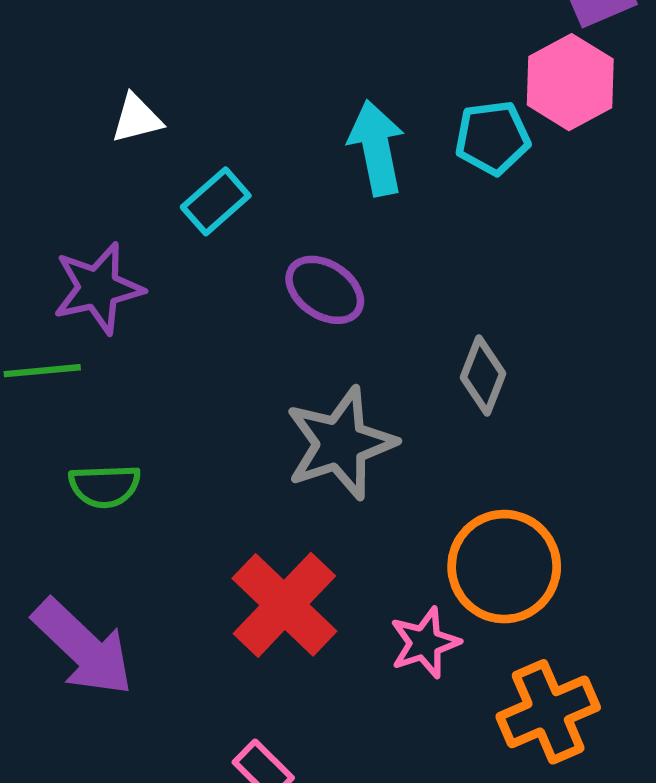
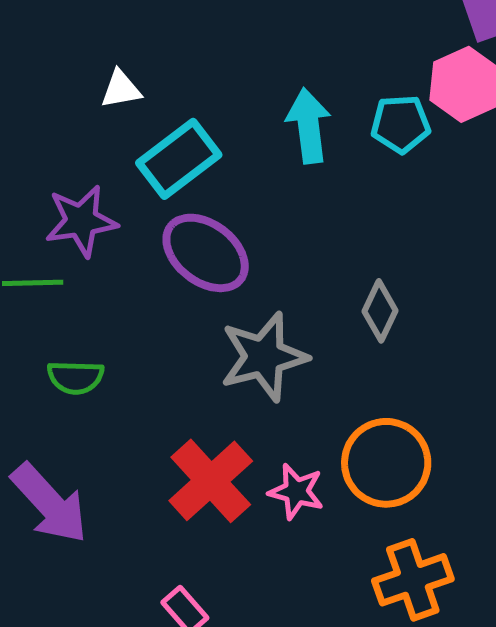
cyan rectangle: (216, 201) -> (179, 159), size x1.5
purple ellipse: (325, 290) -> (206, 253), moved, size x1.4
pink star: (425, 643) -> (296, 491), moved, turned 30

